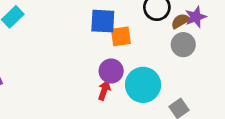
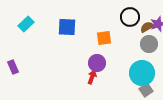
blue square: (103, 21) -> (67, 27), moved
cyan circle: (143, 85) -> (142, 73), moved

